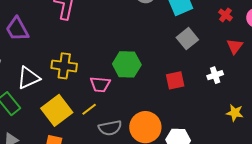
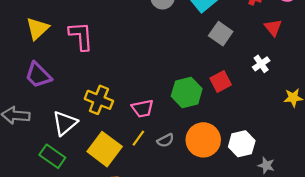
green hexagon: (127, 64) -> (187, 92), moved
yellow cross: (64, 66) -> (99, 100), turned 30
gray semicircle: (110, 128) -> (165, 140), moved, size x0.7

